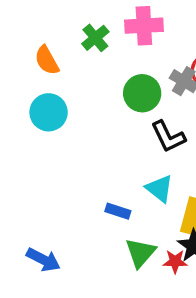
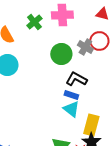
black L-shape: (168, 137) -> (76, 79), turned 145
blue rectangle: (118, 211) -> (71, 95), moved

